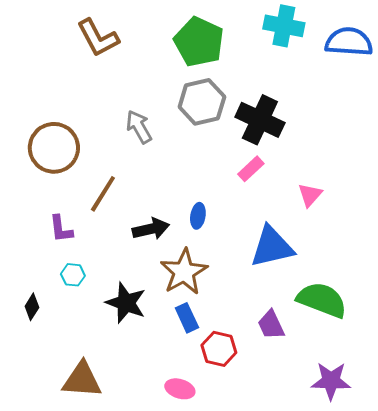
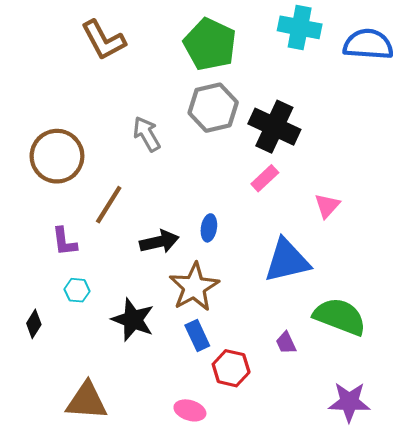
purple trapezoid: (271, 325) -> (286, 343), size x0.7

